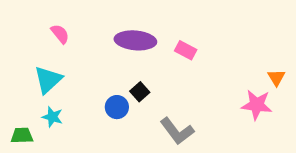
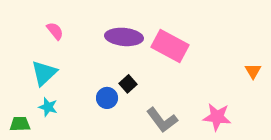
pink rectangle: (186, 50) -> (170, 46), size x1.8
pink star: (257, 105) -> (217, 117), moved

